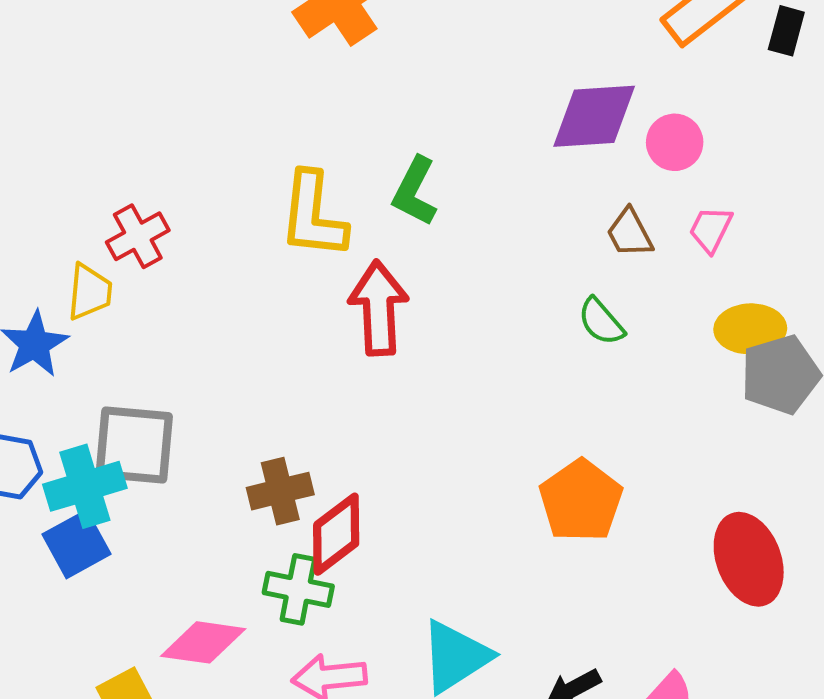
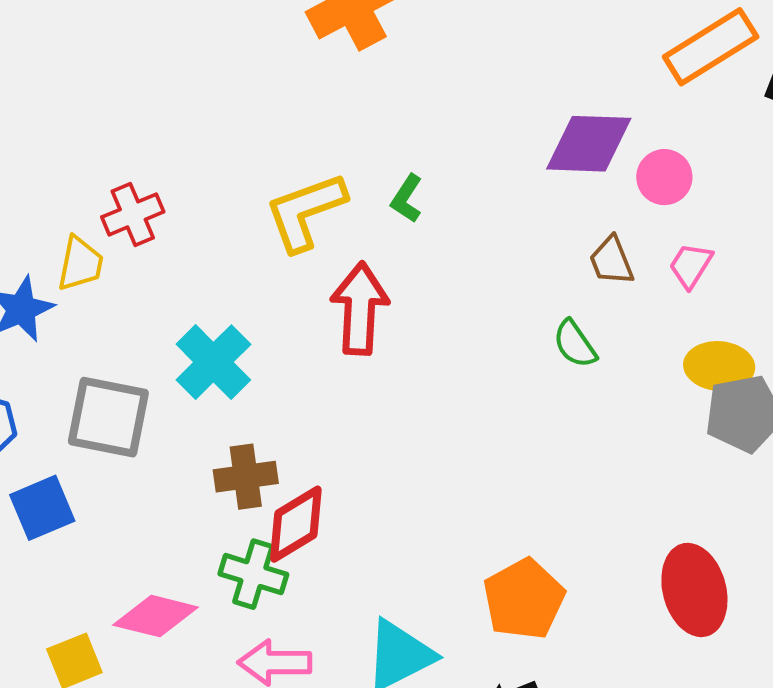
green L-shape: (415, 191) -> (407, 199), size x0.7
yellow L-shape: (313, 215) -> (305, 212), turned 58
cyan cross: (85, 486) -> (213, 362), moved, turned -34
orange pentagon: (581, 501) -> (524, 599), moved

